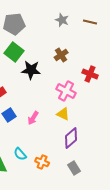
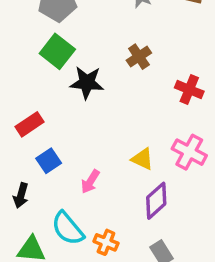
pink cross: (66, 91) -> (189, 152), moved
pink arrow: (33, 118) -> (90, 182), moved
cyan semicircle: (20, 154) -> (68, 228), size x1.5

